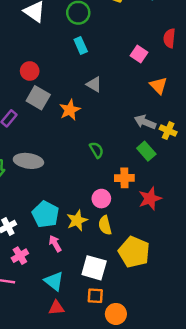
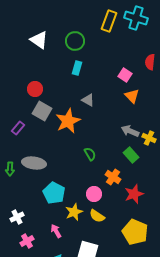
cyan rectangle: (81, 45) -> (77, 68), turned 40
orange triangle: (158, 86) -> (132, 96), moved
orange star: (70, 110) -> (68, 121), size x1.4
orange cross: (124, 178) -> (113, 177), turned 35
cyan pentagon: (45, 214) -> (54, 193), moved
yellow semicircle: (105, 225) -> (97, 216), turned -42
yellow pentagon: (134, 252) -> (135, 232), moved

